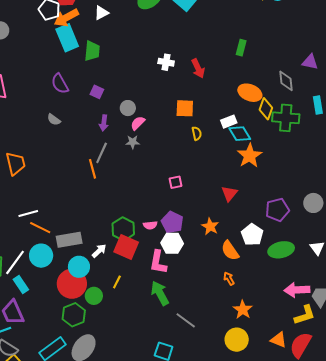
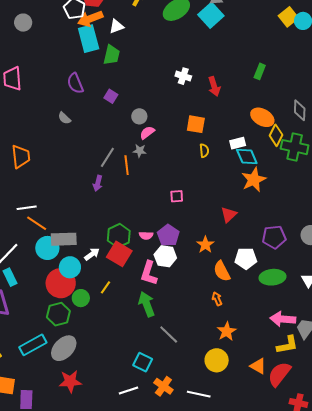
white triangle: (101, 13) -> (116, 26), moved
purple arrow: (104, 123) -> (98, 183), moved
orange line: (93, 169) -> (127, 165), moved
white pentagon: (252, 235) -> (246, 258), turned 30
cyan circle: (41, 256) -> (47, 248), moved

